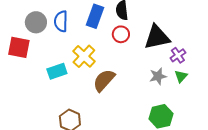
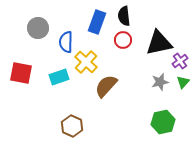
blue semicircle: (61, 21) -> (66, 42), moved
red square: (19, 47) -> (21, 73), moved

